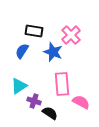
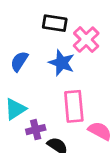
black rectangle: (34, 31) -> (55, 23), moved
purple cross: (34, 101) -> (36, 130), turned -32

